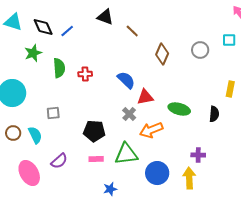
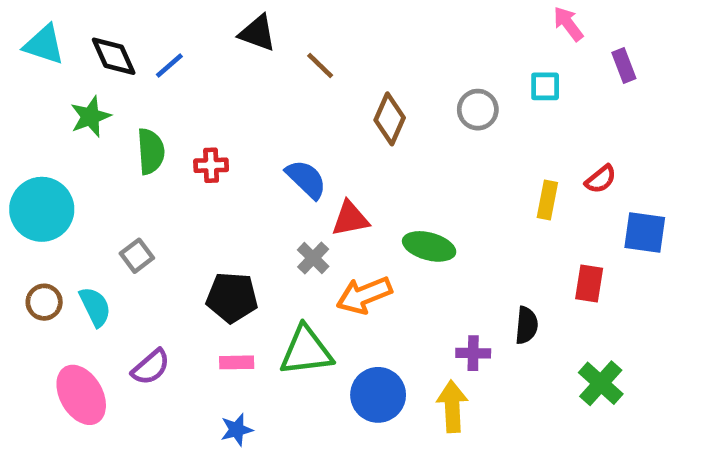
gray square: (53, 113) -> (137, 256), turned -32
black semicircle: (214, 114) -> (527, 325), moved
blue star: (110, 189) -> (237, 430), moved

